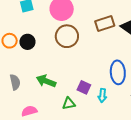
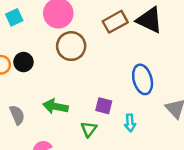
cyan arrow: (102, 95) -> (130, 123), moved
green triangle: (69, 103) -> (89, 129), turned -32

